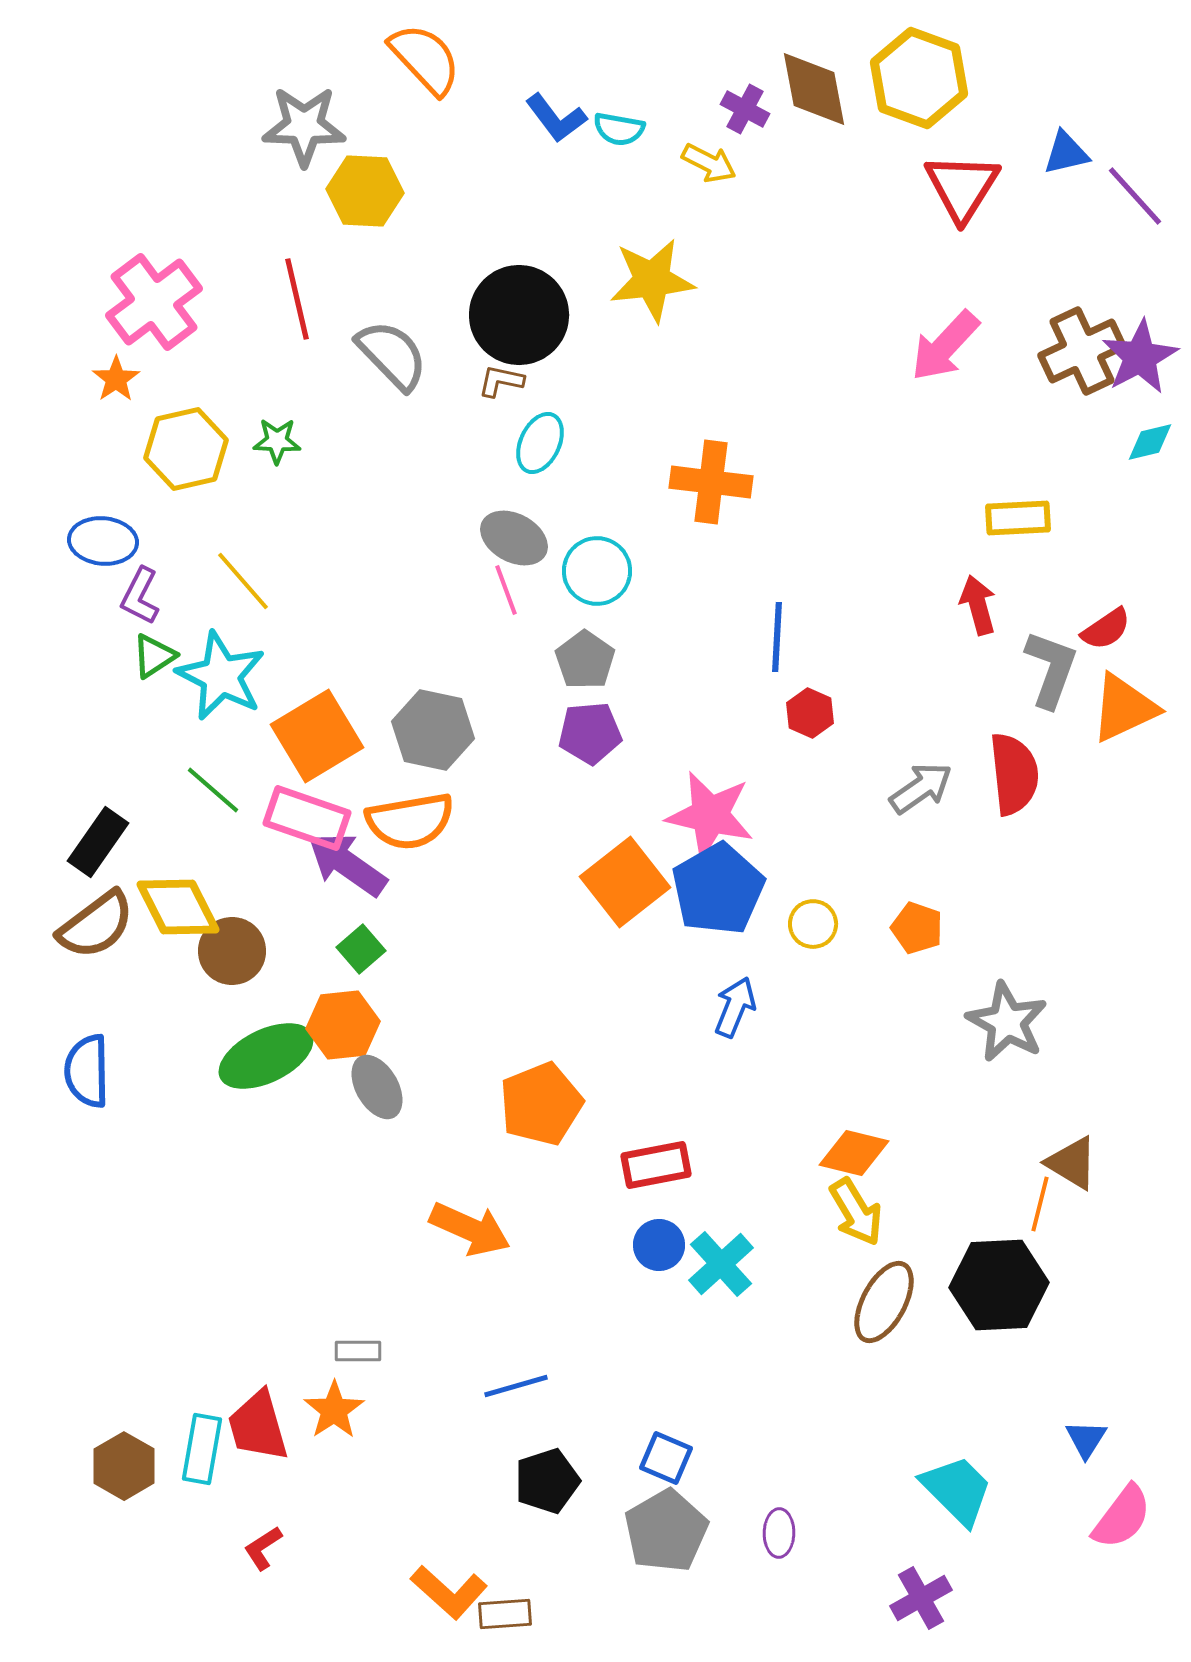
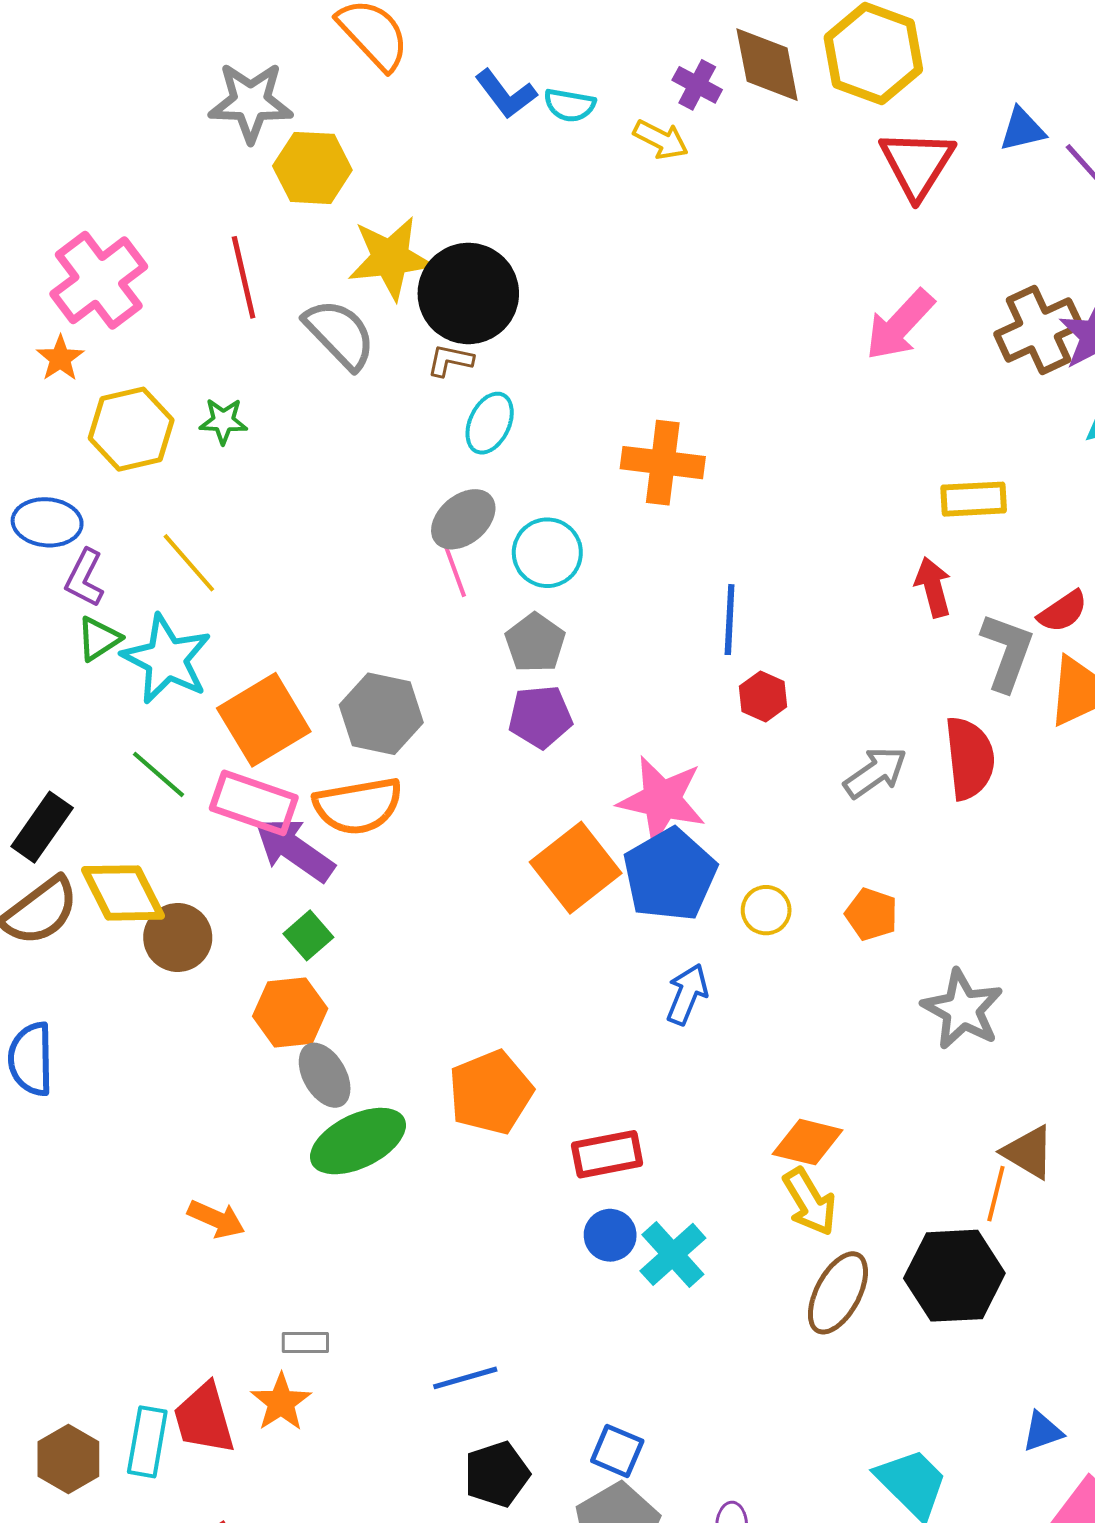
yellow star: (652, 280) -> (390, 258), moved
gray ellipse: (514, 538) -> (463, 519), turned -68
green ellipse: (266, 1056) -> (358, 1141), moved
orange arrow: (470, 1229) -> (216, 1219), moved, size x0.7
blue triangle: (1086, 1439) -> (1042, 1432), turned 39

